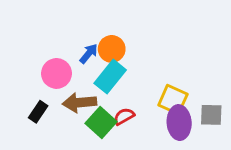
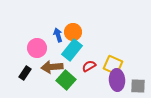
blue arrow: (89, 54) -> (58, 35), turned -56
gray square: (211, 115) -> (138, 86), moved
red semicircle: (124, 116) -> (89, 66), moved

